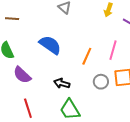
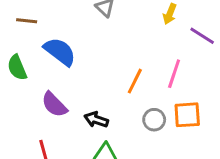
blue semicircle: (50, 45) -> (60, 52), moved
purple semicircle: (22, 75) -> (54, 105), moved

